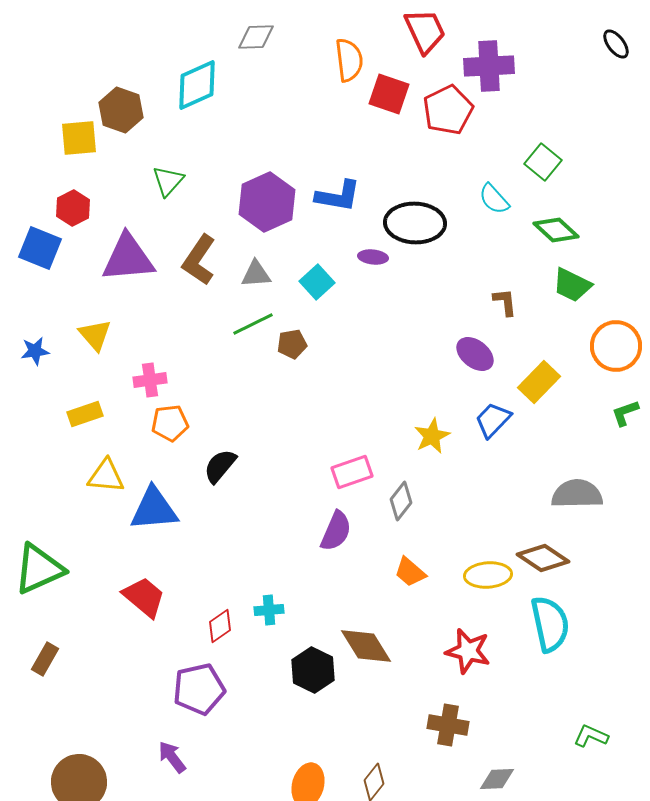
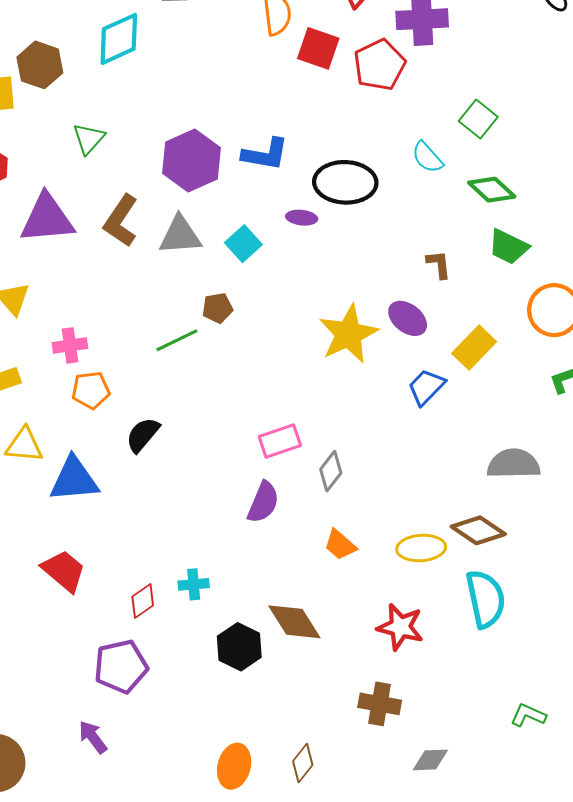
gray triangle: (256, 274) -> (180, 235), size x1.4
green line: (253, 324) -> (177, 340), moved
yellow star: (432, 436) -> (348, 334), moved, size x1.6

